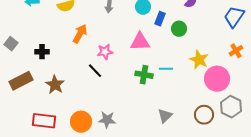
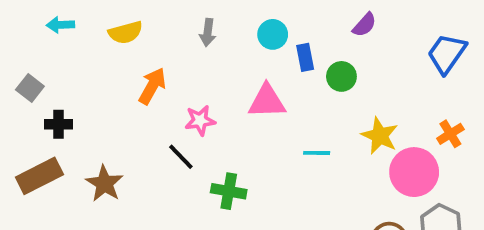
blue rectangle: (160, 19) -> (305, 57), turned -32
gray square: (11, 44) -> (30, 88), moved
orange cross: (236, 51) -> (450, 134), moved
black cross: (42, 52) -> (59, 124), moved
green cross: (144, 75) -> (229, 191), moved

